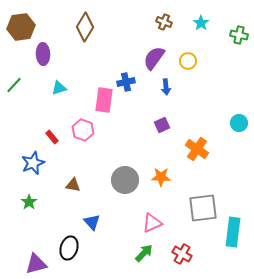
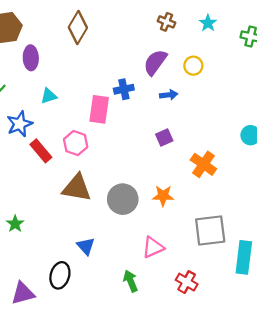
blue arrow: (166, 87) -> (169, 95), turned -91
red rectangle: (52, 137) -> (41, 151), size x1.5
blue star: (33, 163) -> (20, 124), moved
brown triangle: (73, 185) -> (77, 188), moved, size x1.8
green arrow: (144, 253) -> (131, 281), moved, turned -66

